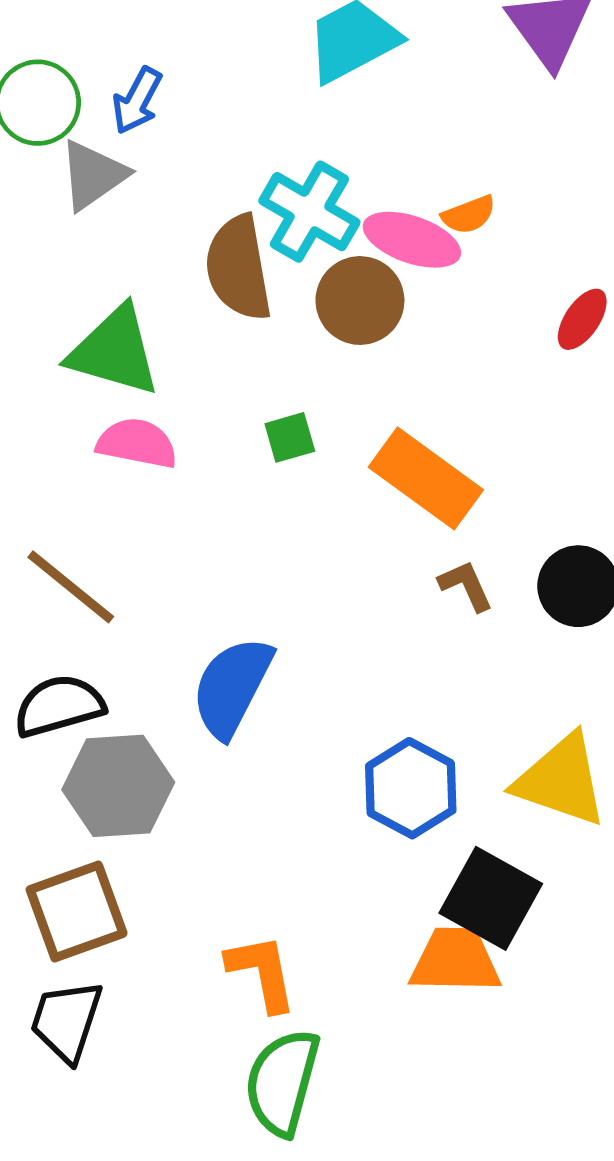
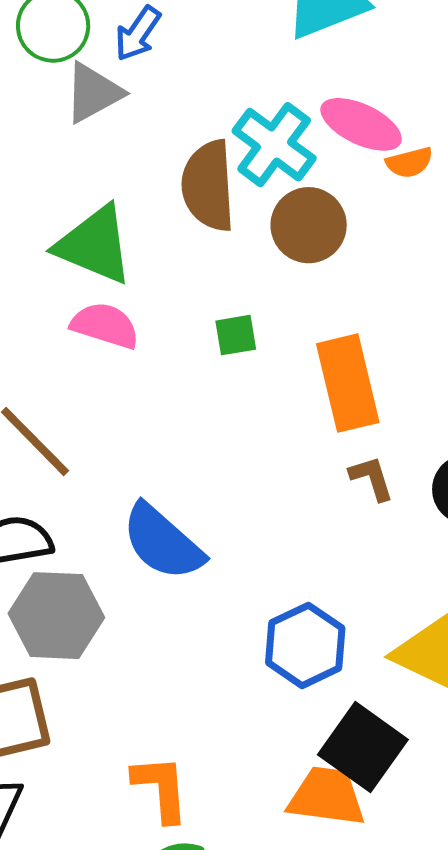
pink ellipse: (412, 240) -> (361, 124), moved
orange rectangle: (426, 478) -> (348, 383), turned 34
blue semicircle: (232, 687) -> (163, 542), turned -82

